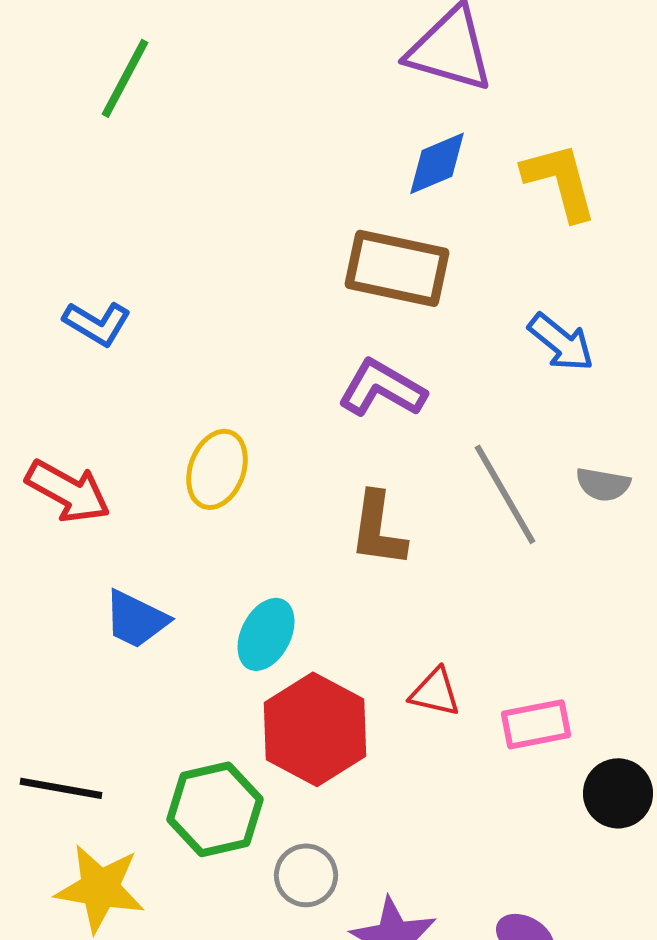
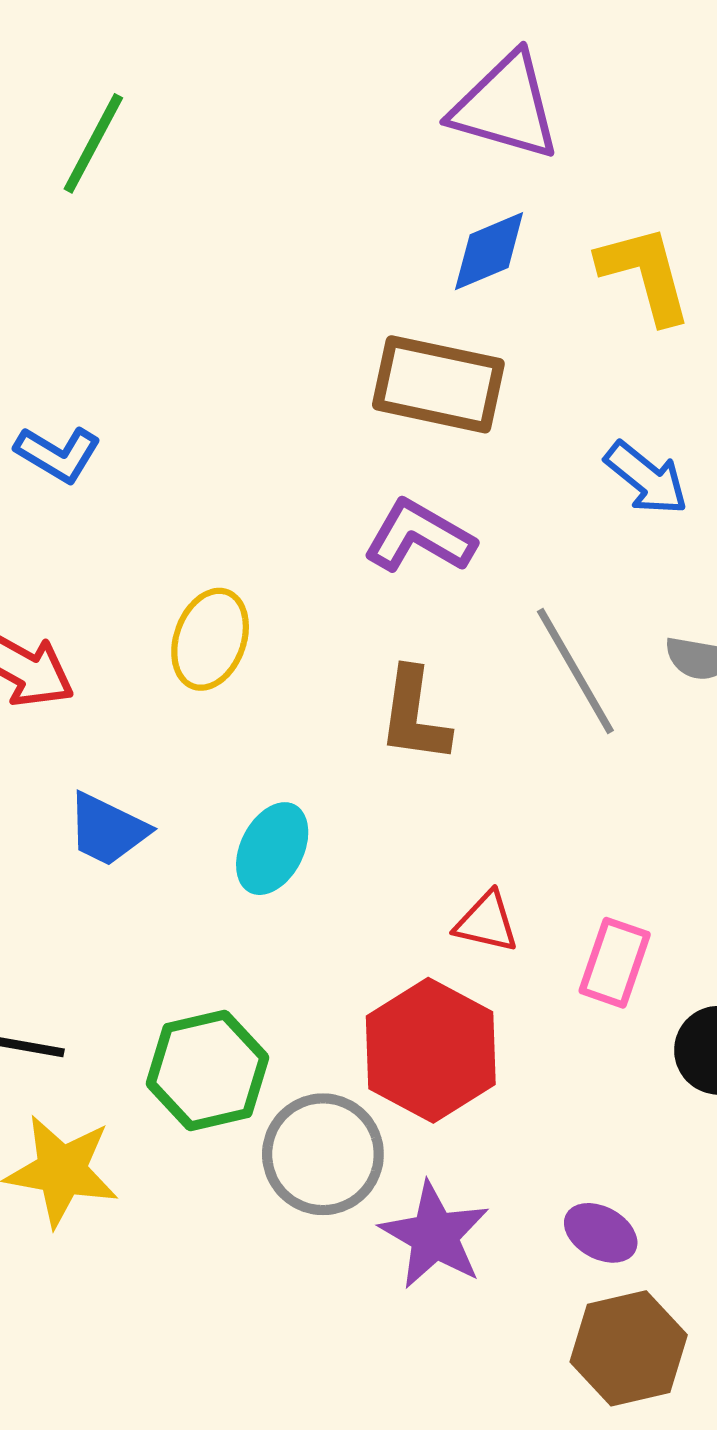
pink rectangle: (536, 724) -> (615, 963), turned -60
red hexagon: (315, 729) -> (431, 1050), moved
gray circle: (306, 875) -> (323, 1154), size x1.5

